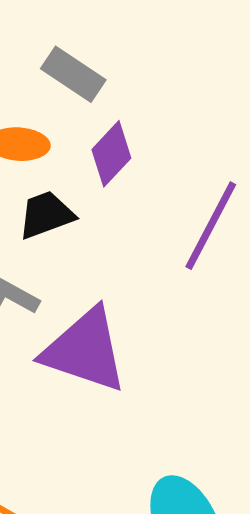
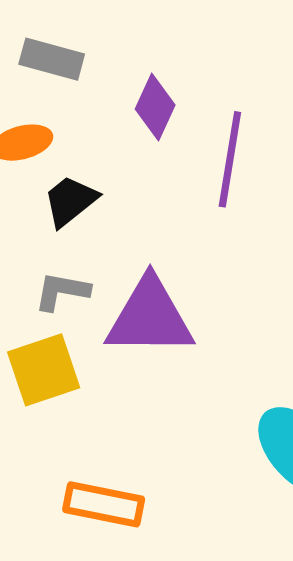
purple diamond: (111, 154) -> (155, 107), moved

